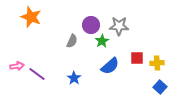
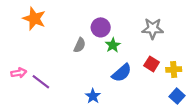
gray star: (119, 26) -> (153, 29), moved
red square: (137, 58) -> (152, 64), turned 32
blue star: (74, 78) -> (93, 96), moved

